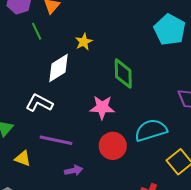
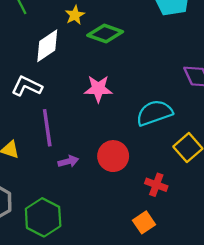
green diamond: (123, 74) -> (105, 34), moved, turned -68
purple line: (56, 140) -> (47, 128), turned 72
red circle: (113, 146) -> (113, 156), moved

